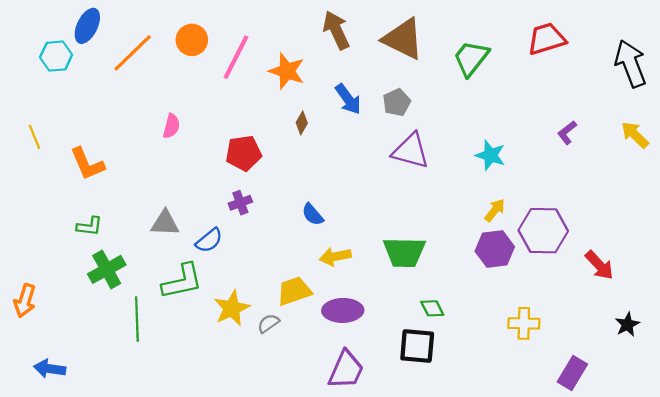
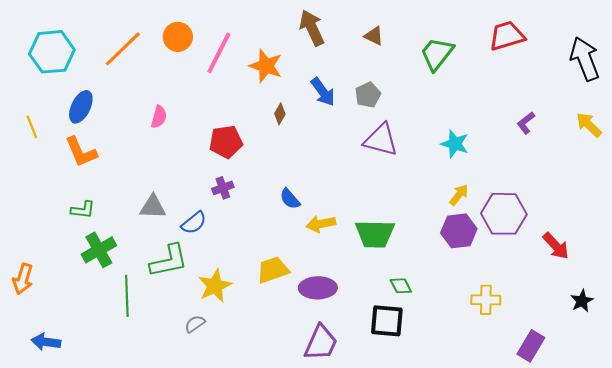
blue ellipse: (87, 26) -> (81, 107), moved
brown triangle: (403, 39) -> (374, 36), size x0.5
cyan hexagon: (56, 56) -> (52, 52), size x1.5
yellow arrow: (335, 257) -> (321, 224), moved
gray semicircle: (268, 323) -> (195, 324), moved

